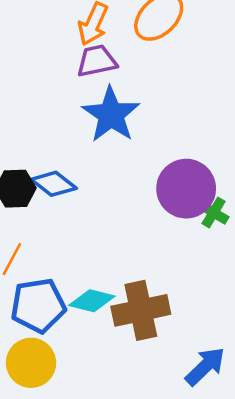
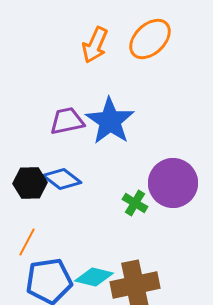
purple trapezoid: (97, 61) -> (67, 121), moved
green cross: (214, 212) -> (135, 203), moved

